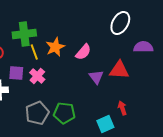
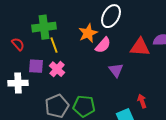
white ellipse: (120, 23) -> (111, 16), moved
orange star: (55, 47) -> (88, 33), moved
red triangle: (119, 70) -> (140, 47), moved

